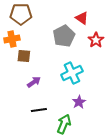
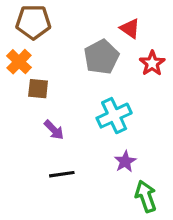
orange cross: (12, 39) -> (19, 62), turned -35
purple arrow: (34, 82) -> (54, 130), turned 80
green arrow: (64, 124) -> (146, 196), moved, turned -42

